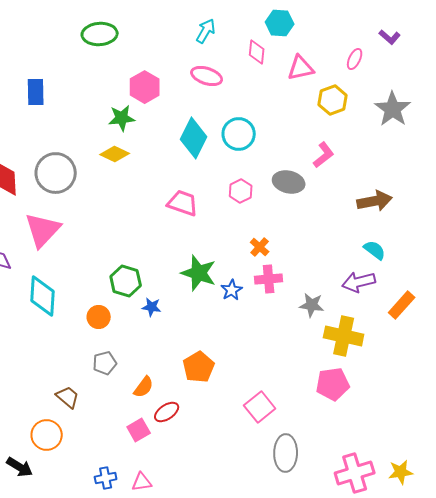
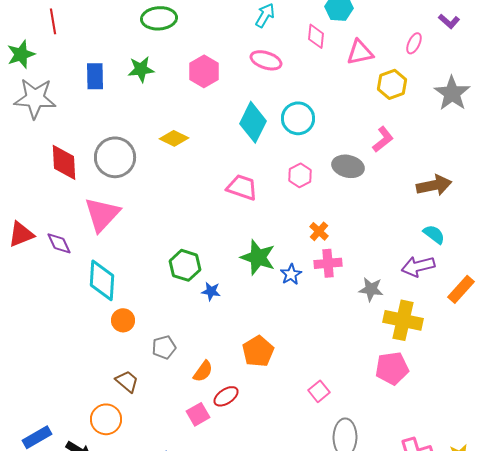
green star: (122, 118) -> (141, 69), moved
orange circle: (99, 317) -> (123, 320), moved
pink square: (260, 407) -> (319, 391), size x0.7

